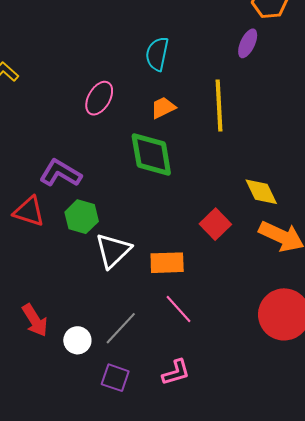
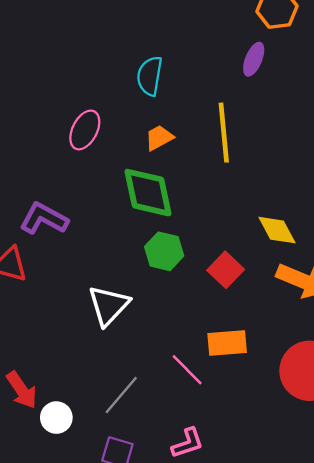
green hexagon: (82, 217) -> (164, 251), moved
orange rectangle: (167, 263) -> (227, 343), moved
white circle: (77, 340) -> (56, 418), moved

